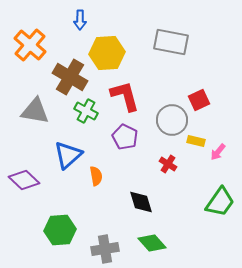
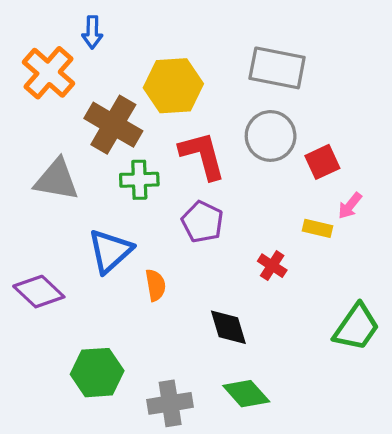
blue arrow: (80, 20) -> (92, 32), moved
green cross: (86, 111) -> (139, 180), turned -30
gray circle: (172, 120) -> (271, 136), moved
pink arrow: (218, 152) -> (350, 206), moved

